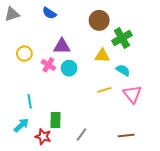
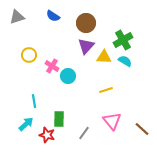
brown circle: (99, 20) -> (86, 23), moved
purple triangle: (62, 46) -> (86, 46), moved, turned -48
cyan circle: (69, 68) -> (68, 76), moved
cyan semicircle: (123, 70) -> (125, 61), moved
pink triangle: (132, 94) -> (112, 121), moved
brown line: (126, 136) -> (142, 129), moved, turned 49

